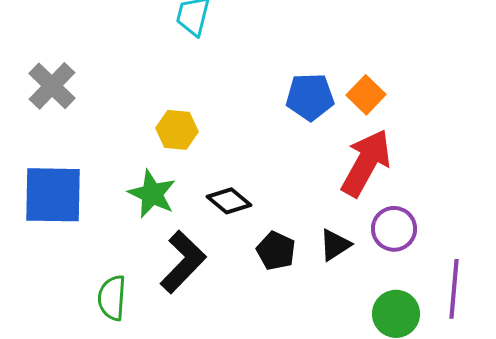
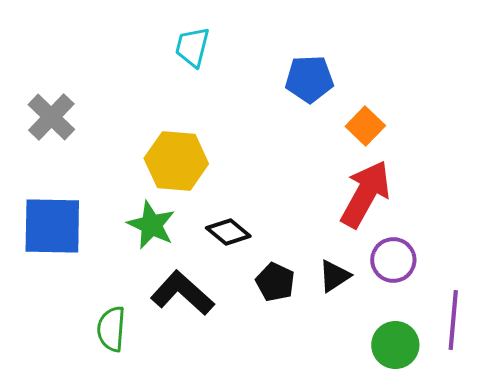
blue pentagon: (310, 97) -> (309, 79), moved
yellow hexagon: (177, 130) -> (176, 161), size x1.5
black L-shape: (183, 262) -> (182, 293), turned -92

